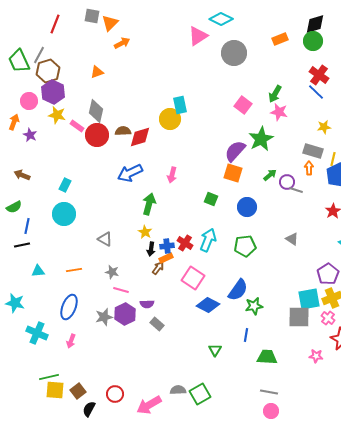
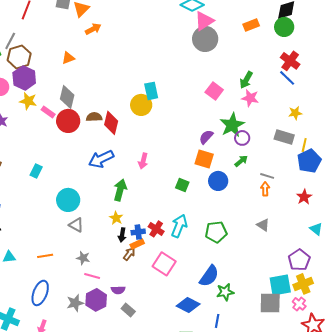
pink triangle: (198, 36) -> (204, 21), moved
red diamond: (140, 137) -> (111, 123), turned -60
purple semicircle: (235, 151) -> (206, 137), size x0.7
orange arrow: (309, 168) -> (265, 189), moved
purple circle: (287, 182) -> (242, 138), moved
blue circle: (247, 207) -> (218, 181), moved
cyan circle: (64, 214) -> (68, 200), moved
blue diamond: (208, 305) -> (188, 305), moved

